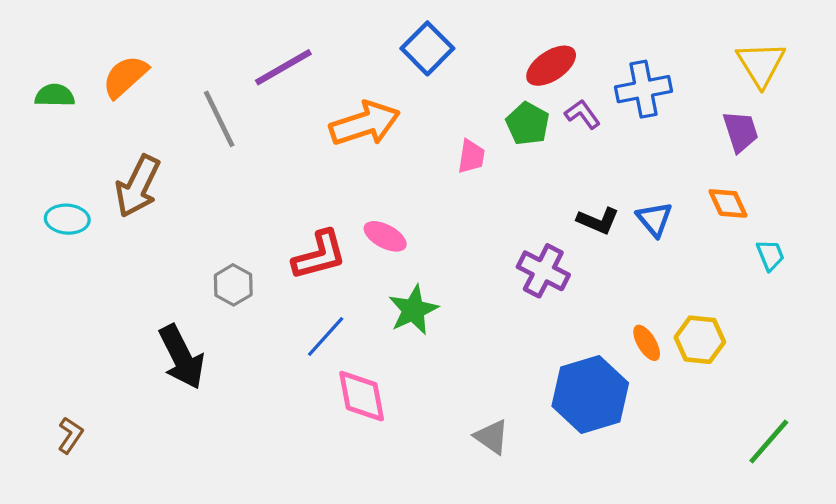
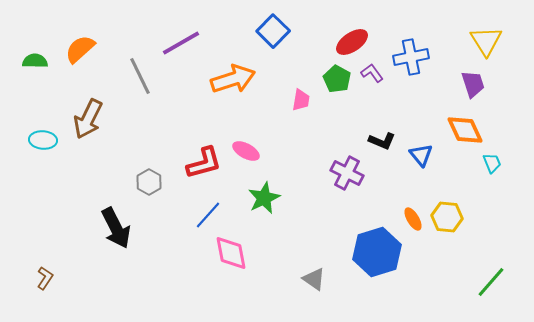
orange diamond: (728, 203) -> (465, 130), size x1.4
blue triangle: (654, 219) -> (421, 155), moved

